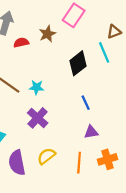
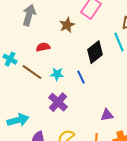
red semicircle: (21, 43) -> (43, 47), moved
blue line: (86, 103) -> (81, 77), moved

